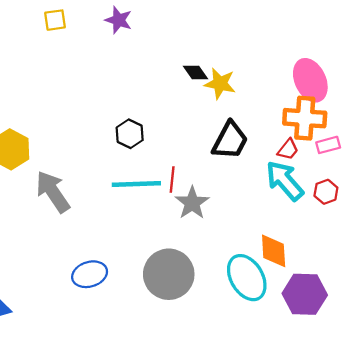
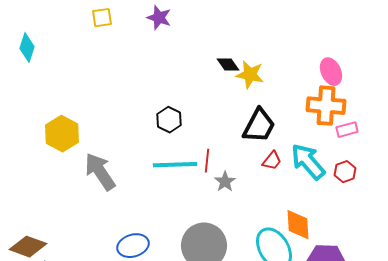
pink ellipse: (310, 80) -> (331, 72), size x0.7
red trapezoid: (288, 149) -> (272, 161), moved
gray star: (192, 203) -> (225, 182), size x0.7

